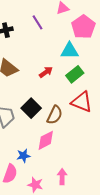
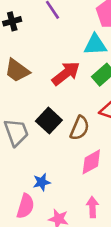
red arrow: (46, 72) -> (66, 73), size x1.6
pink diamond: (46, 140) -> (91, 162), moved

